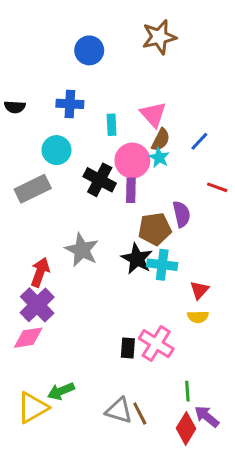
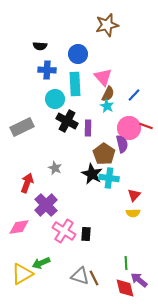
blue circle: (89, 50) -> (78, 54), moved
black semicircle: (15, 107) -> (40, 46), moved
cyan rectangle: (112, 125) -> (75, 84), size x1.6
cyan circle: (56, 150) -> (55, 99), moved
pink circle: (132, 161) -> (129, 128), moved
brown pentagon: (155, 229) -> (104, 154), turned -30
gray star: (82, 250) -> (55, 168), size x0.6
purple cross: (37, 305) -> (46, 205), moved
pink cross: (156, 344) -> (64, 231), moved
red diamond: (186, 428) -> (125, 288), turned -45

